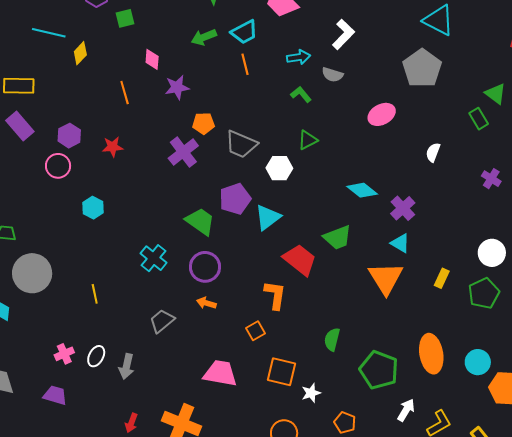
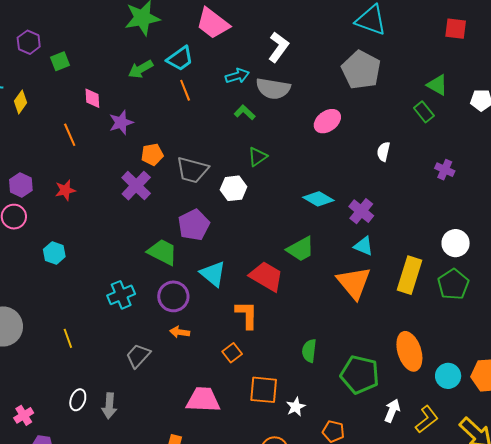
gray semicircle: (332, 75) -> (273, 89), size x1.6
cyan triangle: (268, 217) -> (213, 274), moved, turned -36
cyan cross: (154, 258) -> (121, 295), turned 36
yellow rectangle: (442, 278) -> (409, 275), size x1.8
pink cross: (64, 354) -> (24, 415), moved
cyan circle: (478, 362) -> (448, 376), moved

